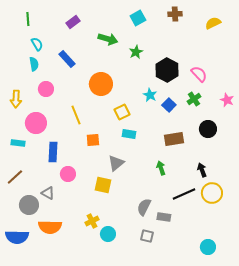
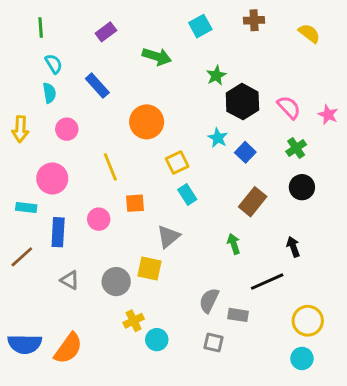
yellow semicircle: (213, 23) -> (309, 33), turned 63
green star: (136, 52) -> (216, 75), moved
yellow arrow: (16, 99) -> (20, 129), moved
green cross: (194, 99) -> (296, 148), moved
pink star: (227, 100) -> (328, 115), moved
cyan rectangle: (129, 134) -> (187, 194), turned 48
brown rectangle: (174, 139) -> (253, 202), turned -42
blue rectangle: (53, 152) -> (58, 232), moved
pink circle: (68, 174) -> (99, 219), moved
yellow circle: (212, 193) -> (308, 321), moved
gray circle: (29, 205) -> (116, 282), moved
orange semicircle: (50, 227) -> (68, 348), moved, turned -55

